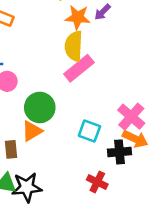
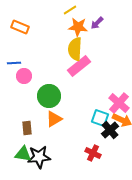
orange triangle: (32, 131) -> (54, 119), moved
cyan square: (89, 131) -> (100, 118), moved
black cross: (120, 152) -> (110, 130), turned -36

